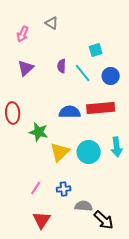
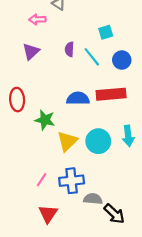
pink arrow: (23, 34) -> (37, 19), moved, turned 63
blue cross: (64, 189) -> (72, 181), size x1.6

